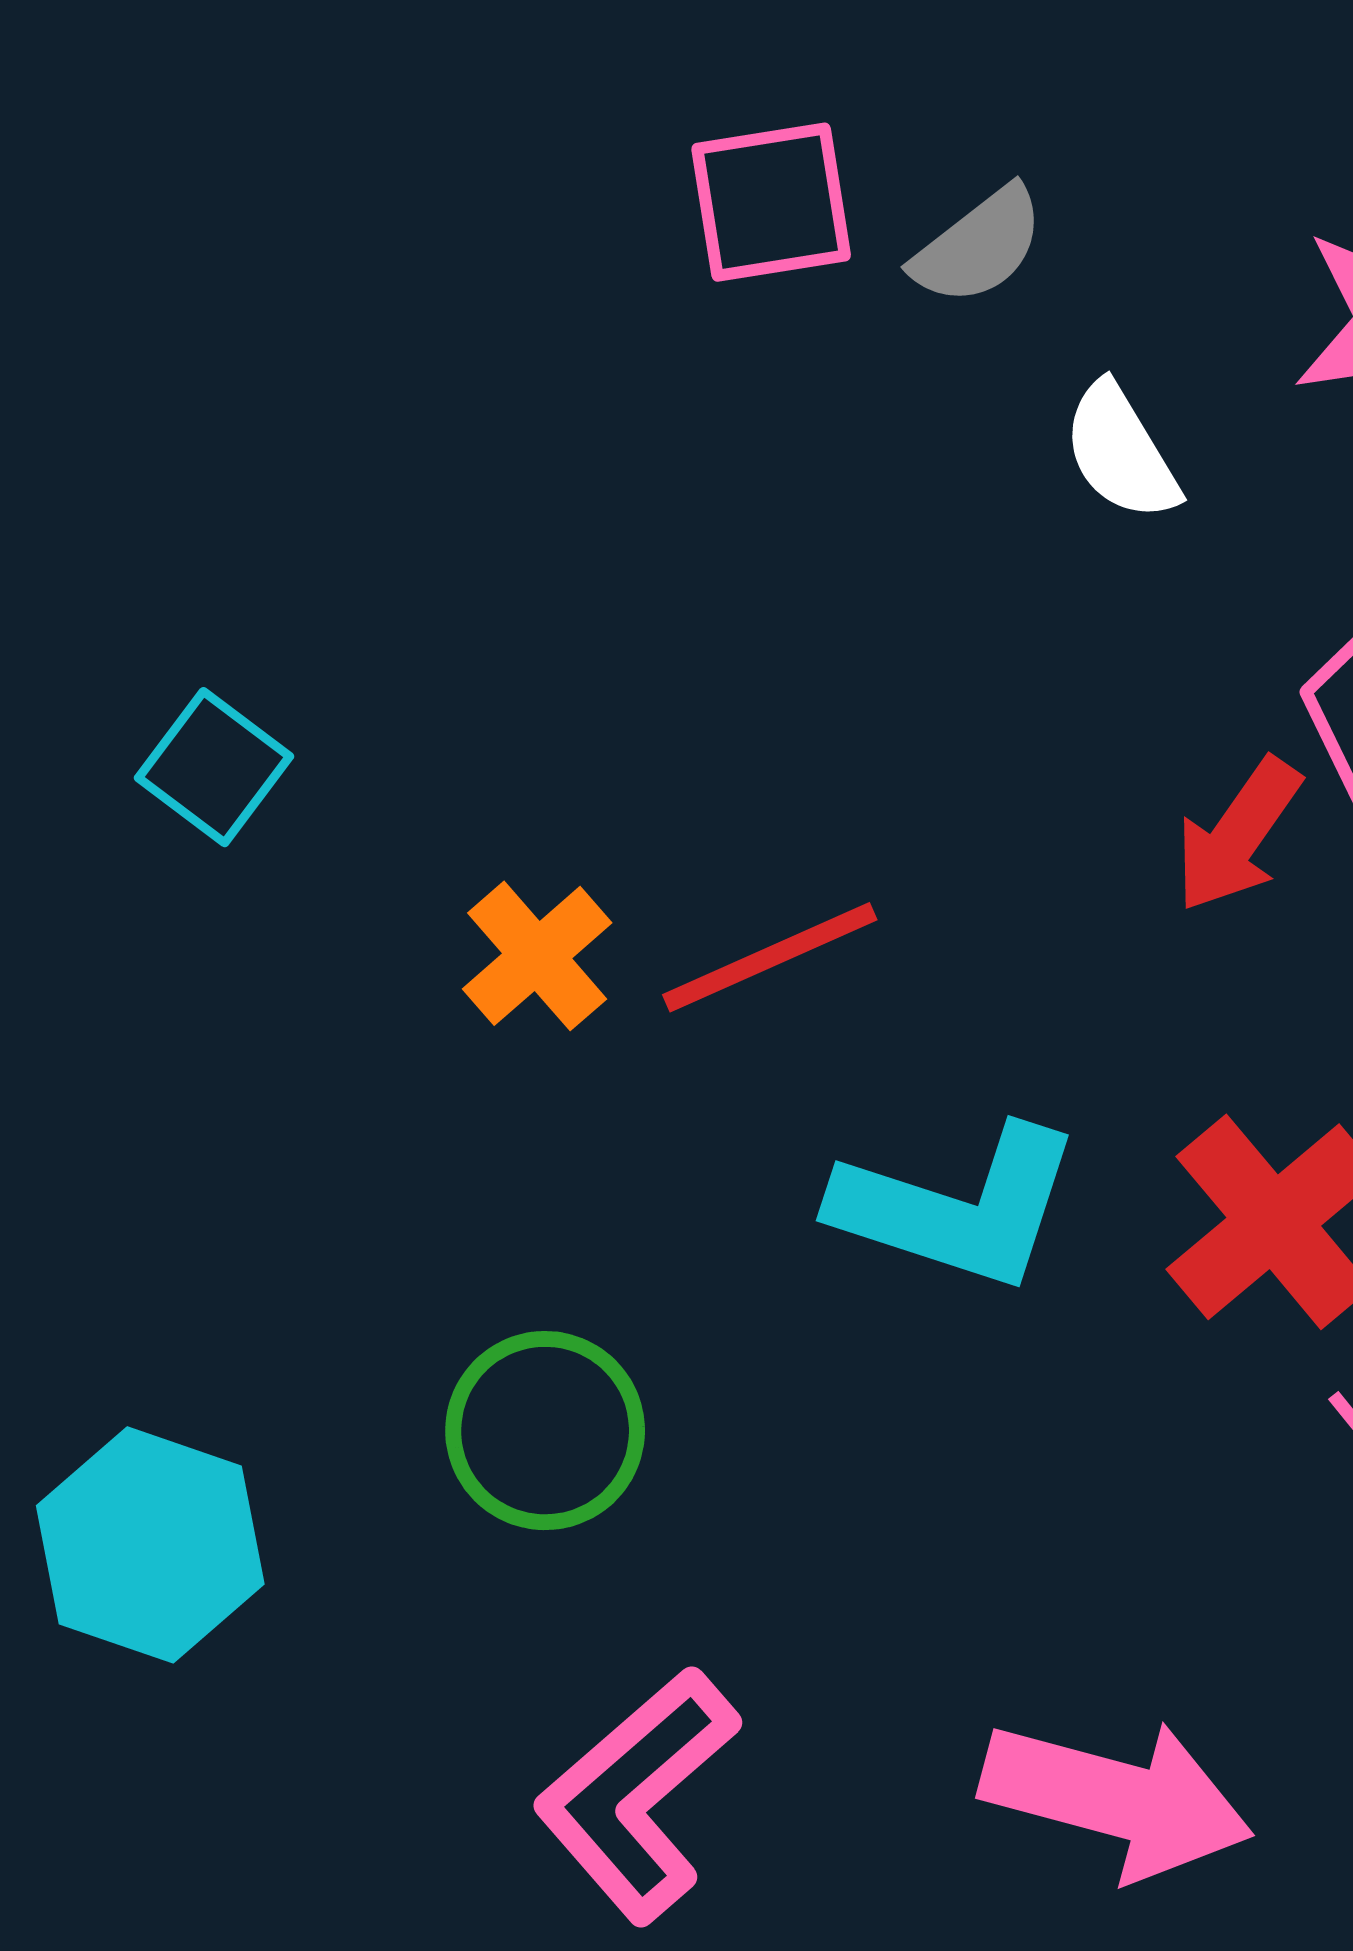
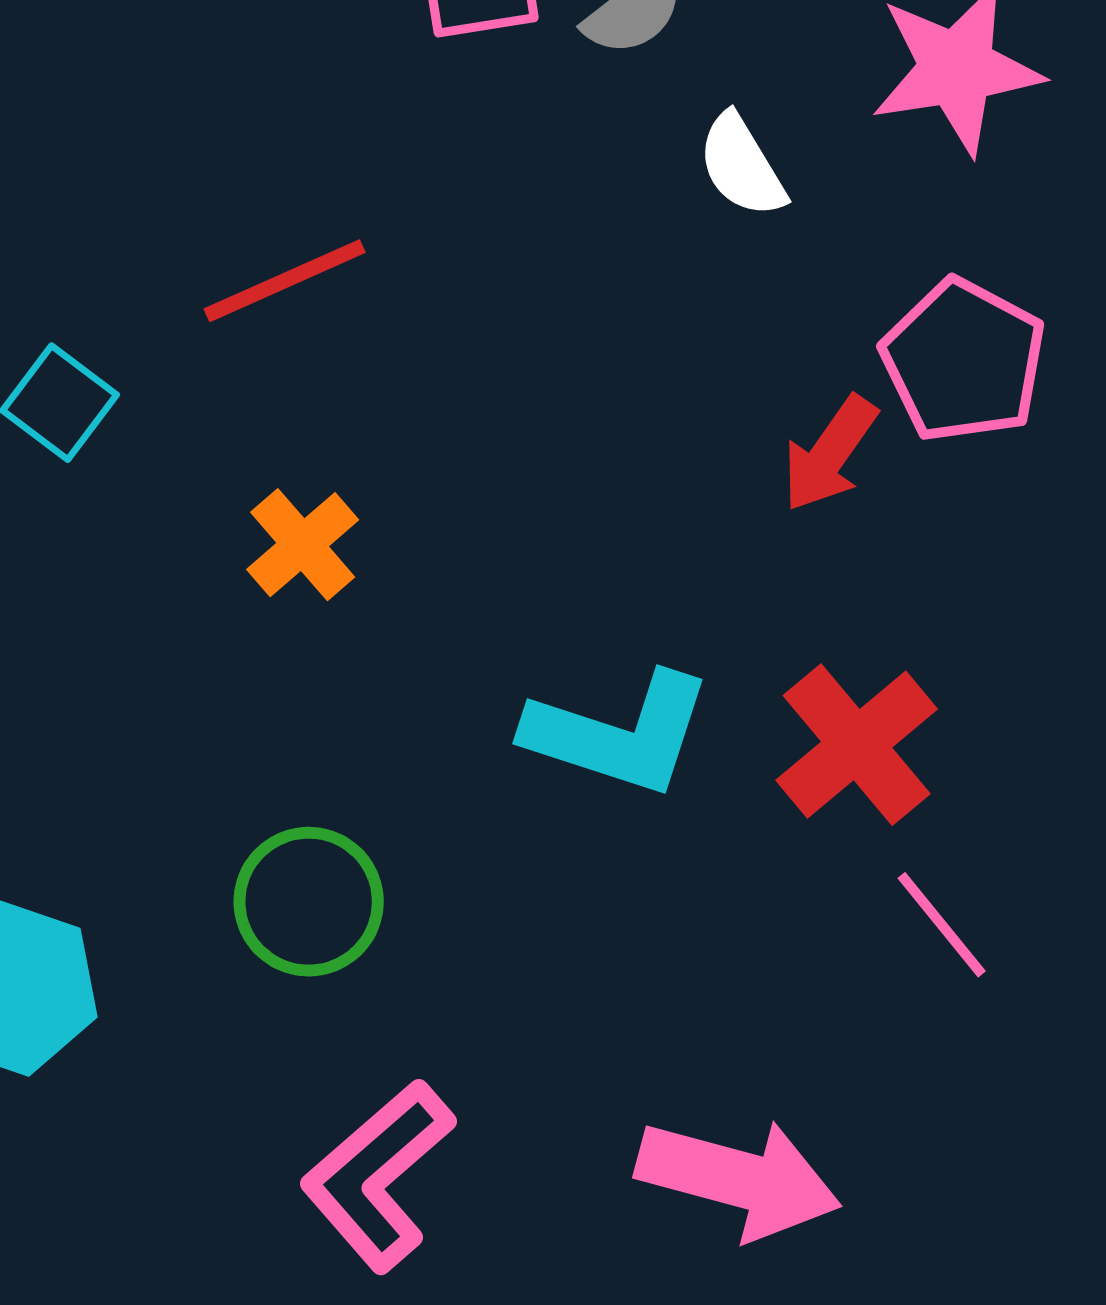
red line: (770, 957) -> (285, 281), moved

